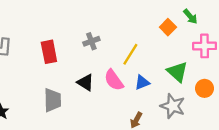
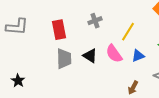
gray trapezoid: (53, 100) -> (64, 59), moved

